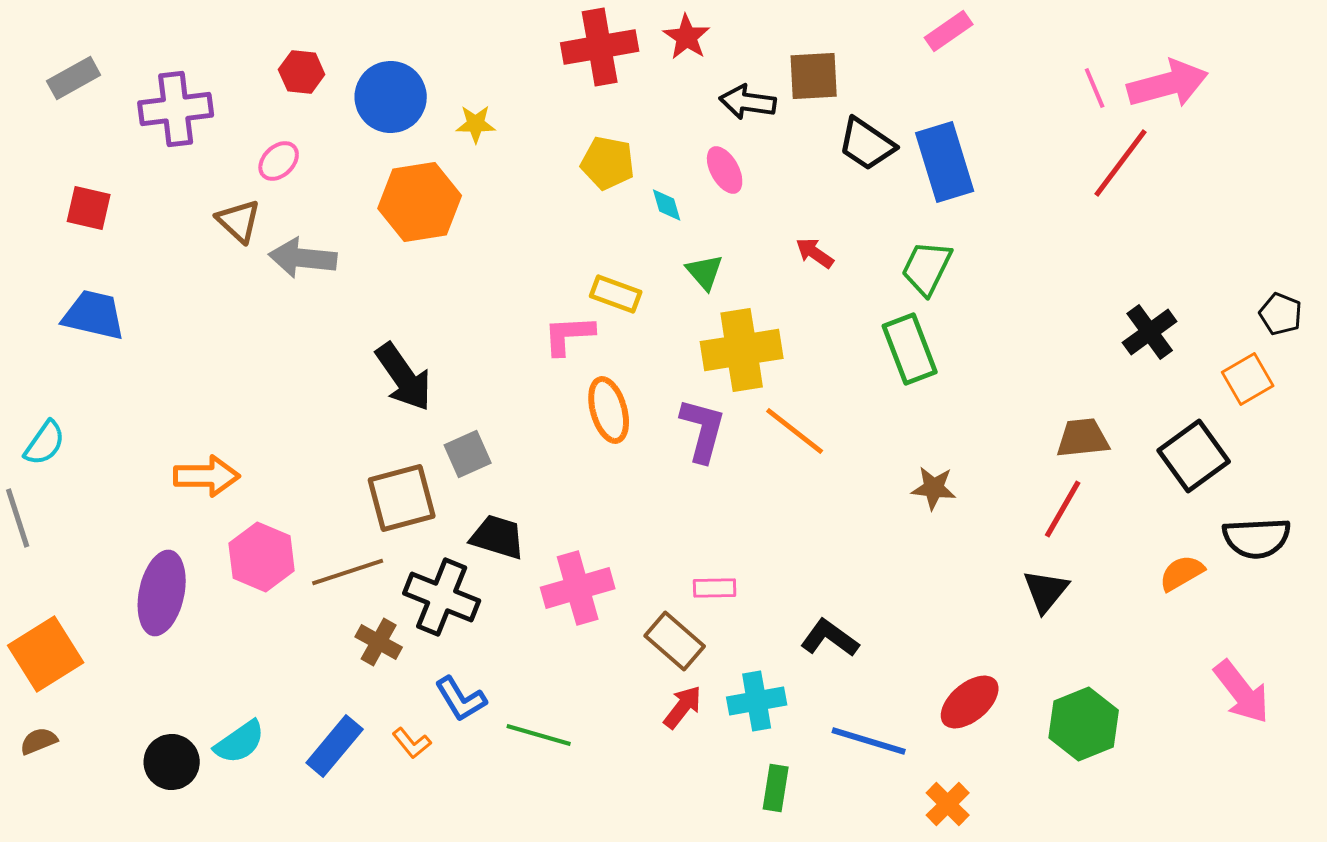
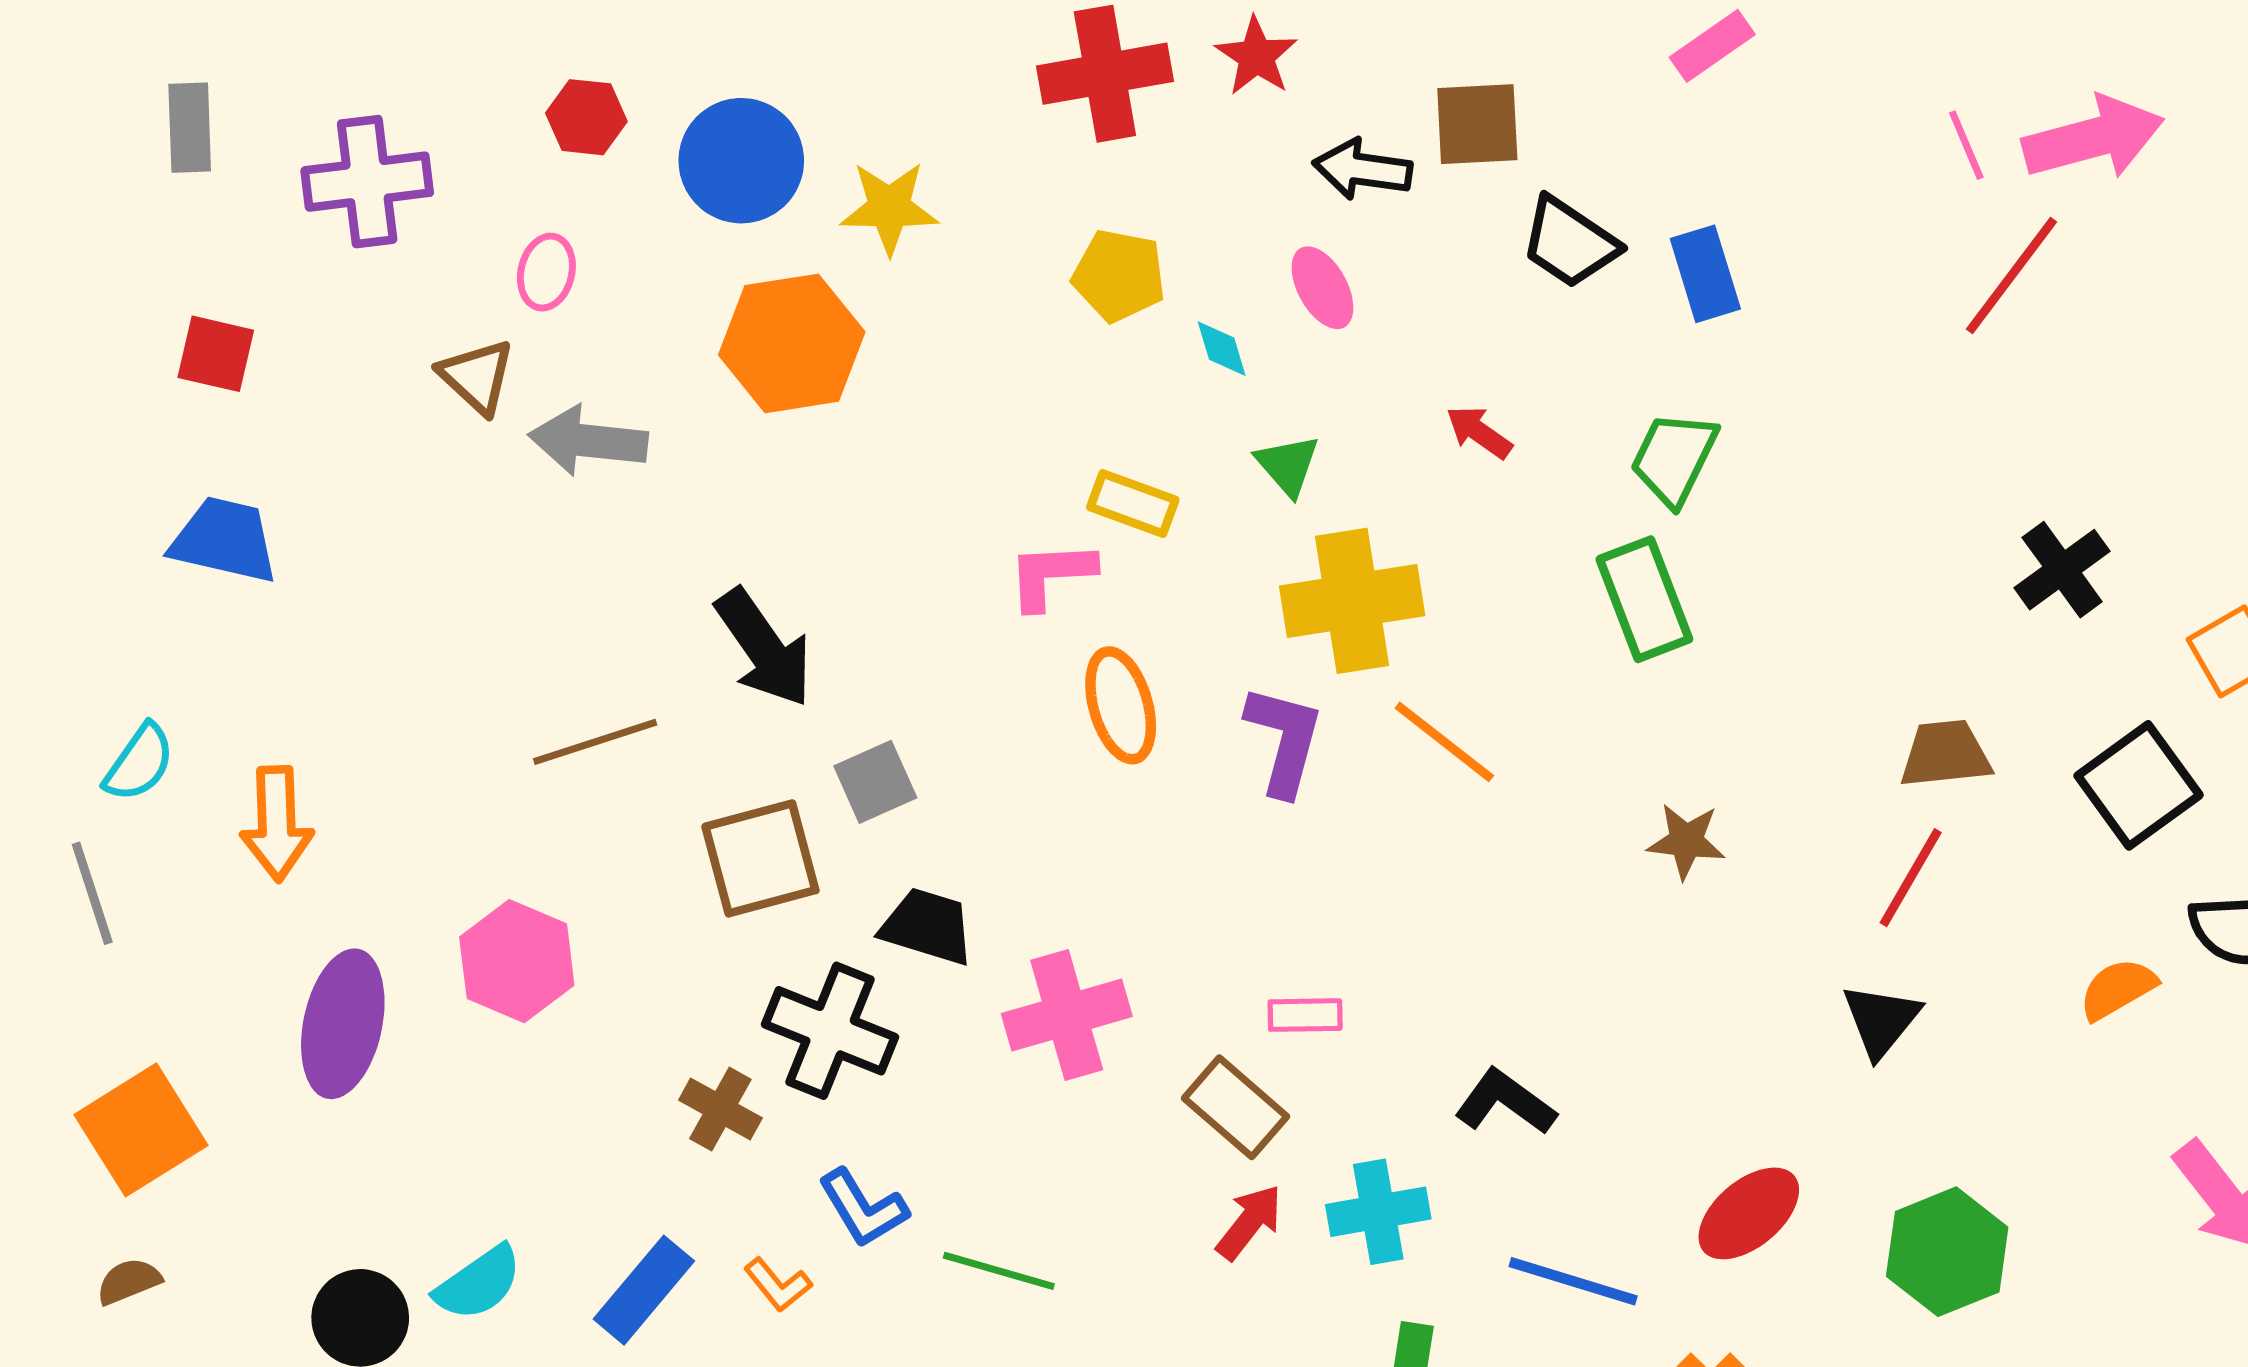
gray rectangle: (74, 78) -> (190, 128), turned -63
yellow star: (476, 124) -> (889, 208), size x1.4
pink ellipse: (279, 161) -> (546, 272), turned -33
blue rectangle: (945, 162) -> (1705, 274), size x0.7
orange arrow: (207, 476) -> (277, 824), moved, turned 88
brown line: (348, 572) -> (595, 742), moved

